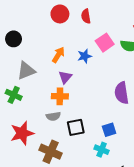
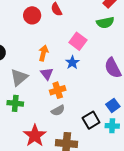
pink square: (105, 43) -> (78, 41), moved
blue star: (85, 56) -> (72, 62), moved
purple triangle: (65, 77) -> (47, 74), moved
black square: (76, 127) -> (91, 120), moved

